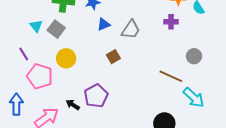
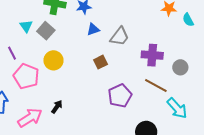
purple cross: (171, 22) -> (152, 55), moved, size x1.5
purple pentagon: (96, 96) -> (120, 96), moved
black arrow: (73, 105) -> (57, 107), turned 88

